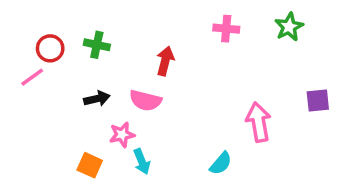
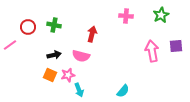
pink line: (32, 77) -> (10, 45), moved
purple square: (318, 100) -> (176, 46), moved
pink arrow: (259, 122) -> (152, 51), moved
orange square: (90, 165) -> (50, 75), moved

